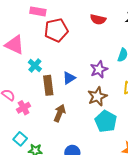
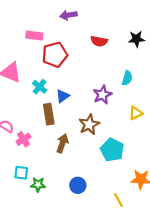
cyan cross: (35, 66) -> (40, 87), moved
blue triangle: (69, 78) -> (63, 96), moved
brown star: (97, 96) -> (89, 124), moved
cyan square: (20, 139) -> (21, 173), turned -32

